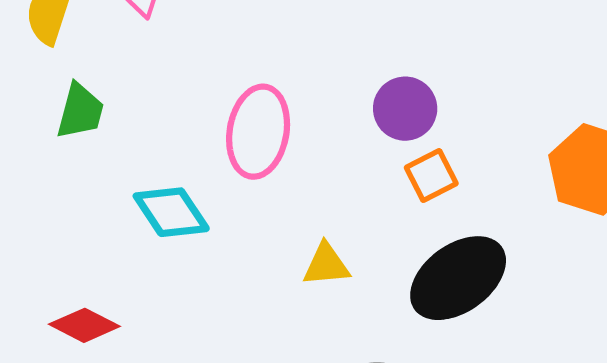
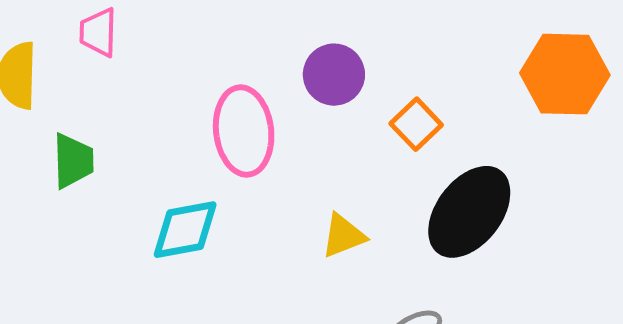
purple circle: (405, 109) -> (334, 75), moved
cyan diamond: (171, 212) -> (185, 230), turned -50

